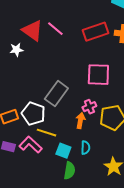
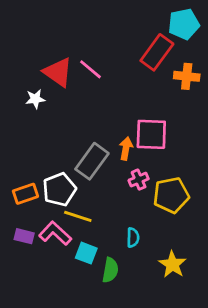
red rectangle: (95, 32) -> (157, 52), moved, turned -35
white pentagon: (33, 114) -> (59, 189), turned 30
orange arrow: (80, 121) -> (126, 148), moved
cyan square: (63, 151) -> (86, 253), moved

